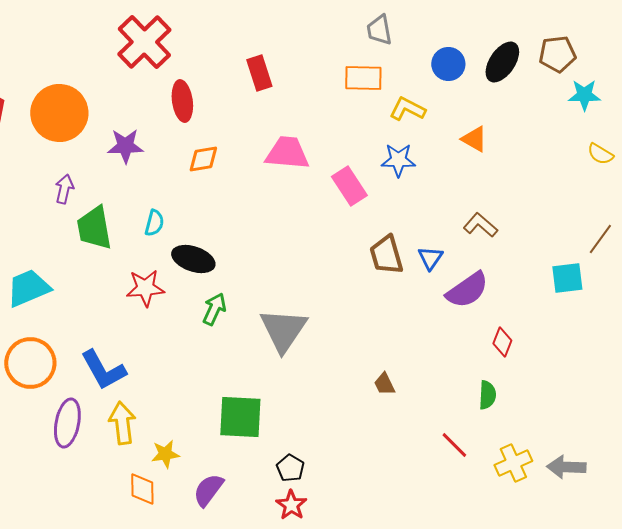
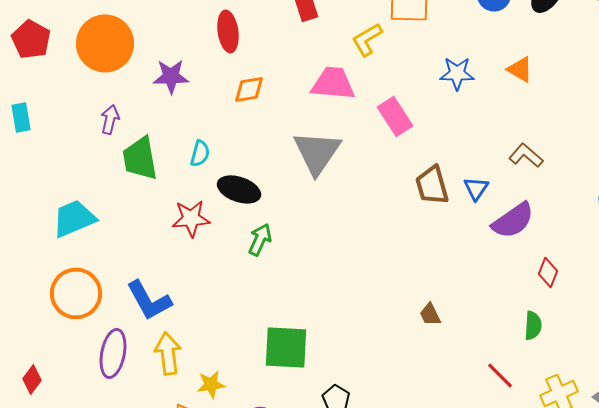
yellow L-shape: (407, 109) -> (367, 39), moved, turned -57
blue star: (398, 160) -> (457, 73), moved
gray triangle: (283, 330) -> (317, 152), moved

